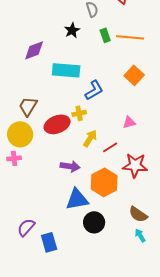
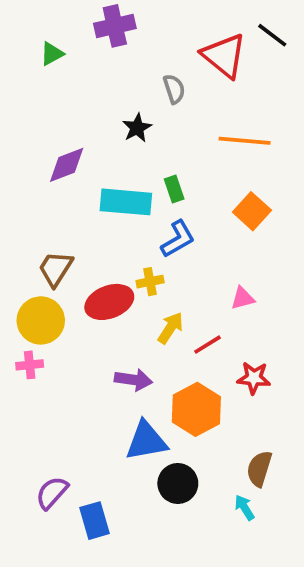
green rectangle: (105, 35) -> (174, 189), moved
red star: (135, 165) -> (254, 378), size x0.7
brown semicircle: (138, 214) -> (259, 469), turned 72
cyan arrow: (140, 235) -> (245, 508), moved

